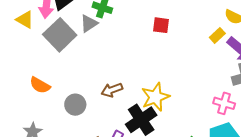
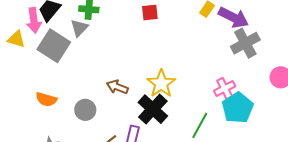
brown arrow: (112, 90) -> (117, 87), turned 55
pink cross: (224, 103) -> (225, 89), moved, turned -30

